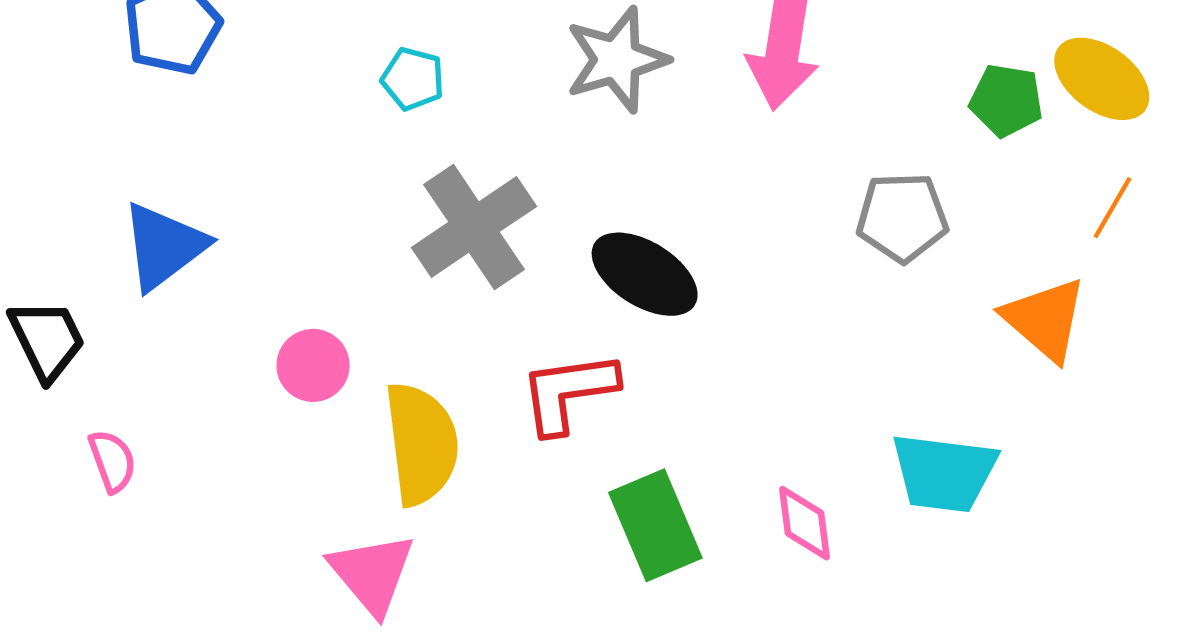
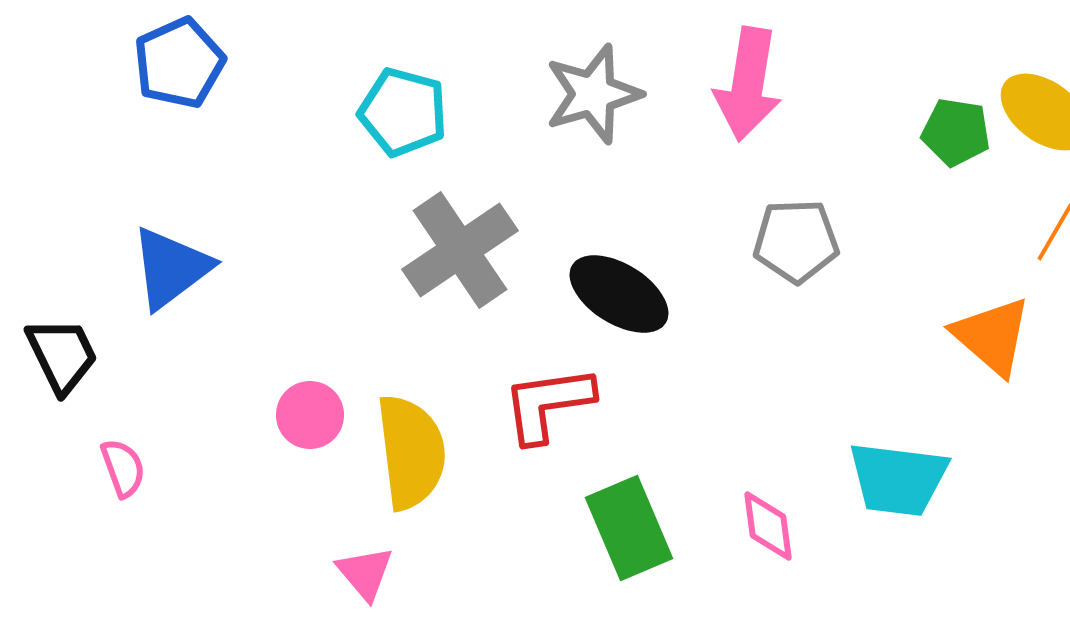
cyan pentagon: (413, 79) -> (403, 112), size x1.5
gray pentagon: (902, 217) -> (796, 241), moved
pink circle: (313, 365) -> (310, 415), moved
pink triangle: (372, 574) -> (365, 573), size x0.7

